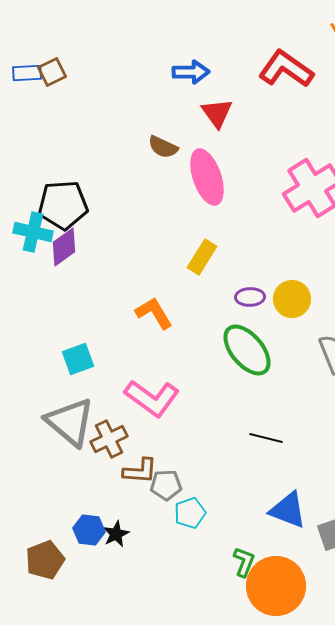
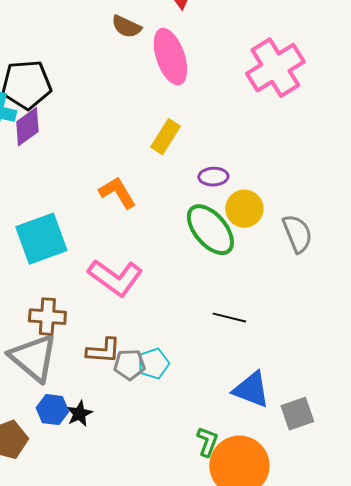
yellow circle: (292, 299) -> (244, 209), moved
cyan square: (78, 359) -> (41, 239), size x1.6
gray triangle: (70, 422) -> (33, 358), moved
brown cross: (109, 439) -> (47, 317), moved, turned 30
cyan pentagon: (190, 513) -> (153, 364), moved

